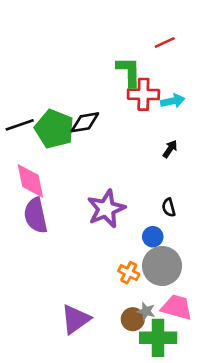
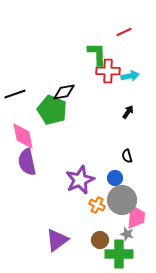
green pentagon: (54, 129) -> (52, 110), moved
purple star: (106, 209) -> (80, 180), moved
pink trapezoid: (177, 307) -> (136, 217), moved, turned 80
gray star: (146, 311) -> (127, 234), moved

